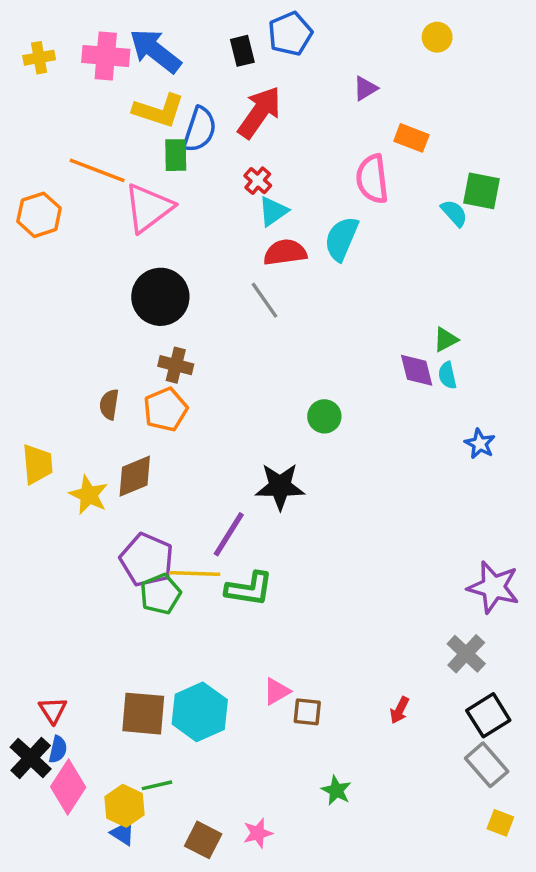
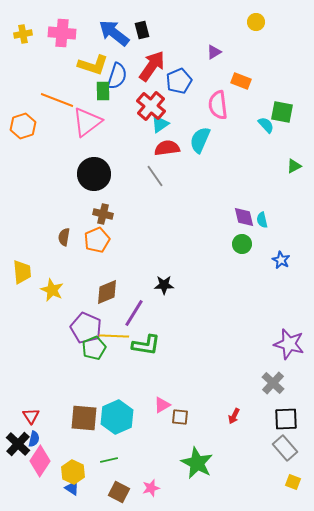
blue pentagon: (290, 34) -> (179, 81), moved
blue arrow: (155, 51) -> (114, 33), moved
red cross: (258, 181) -> (151, 106), size x1.8
green triangle: (446, 339) -> (294, 166), moved
green circle: (324, 416) -> (242, 244), moved
brown diamond: (135, 476) -> (107, 292), moved
black star: (280, 486) -> (164, 285), size x0.7
black square: (488, 715) -> (286, 419), turned 30
green line: (157, 785) -> (109, 460), moved
green star: (336, 790) -> (197, 463), size x1.8

